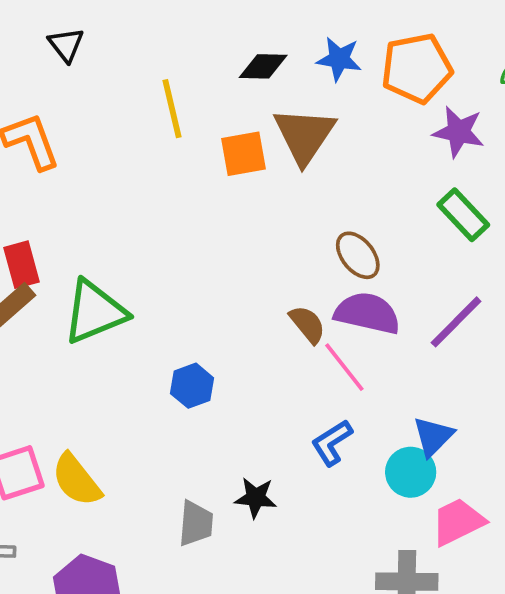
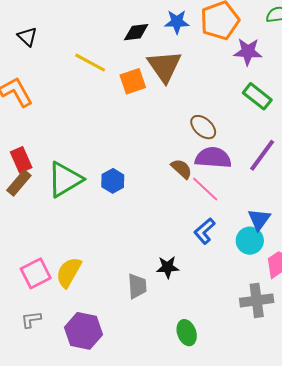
yellow line: (172, 109) -> (90, 63), turned -40
blue hexagon: (192, 386) -> (113, 181), moved
yellow semicircle: (76, 480) -> (69, 272), turned 76

